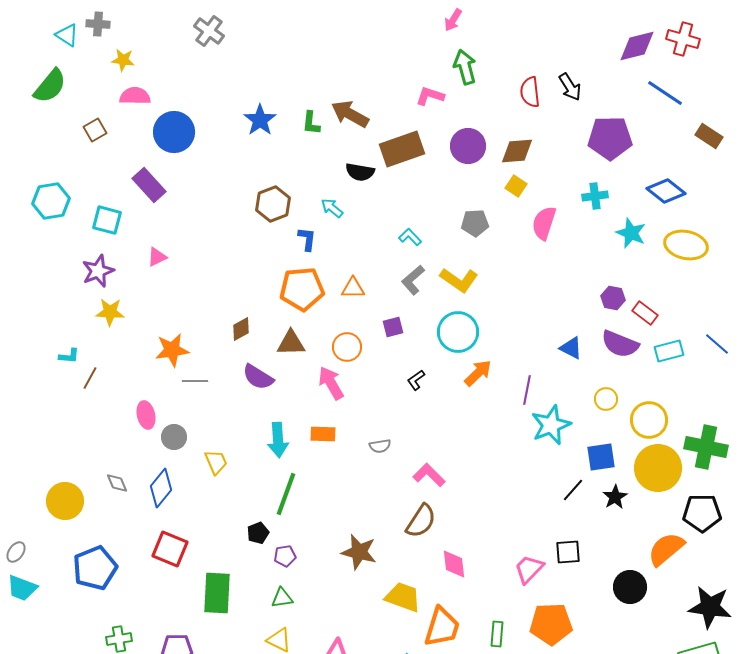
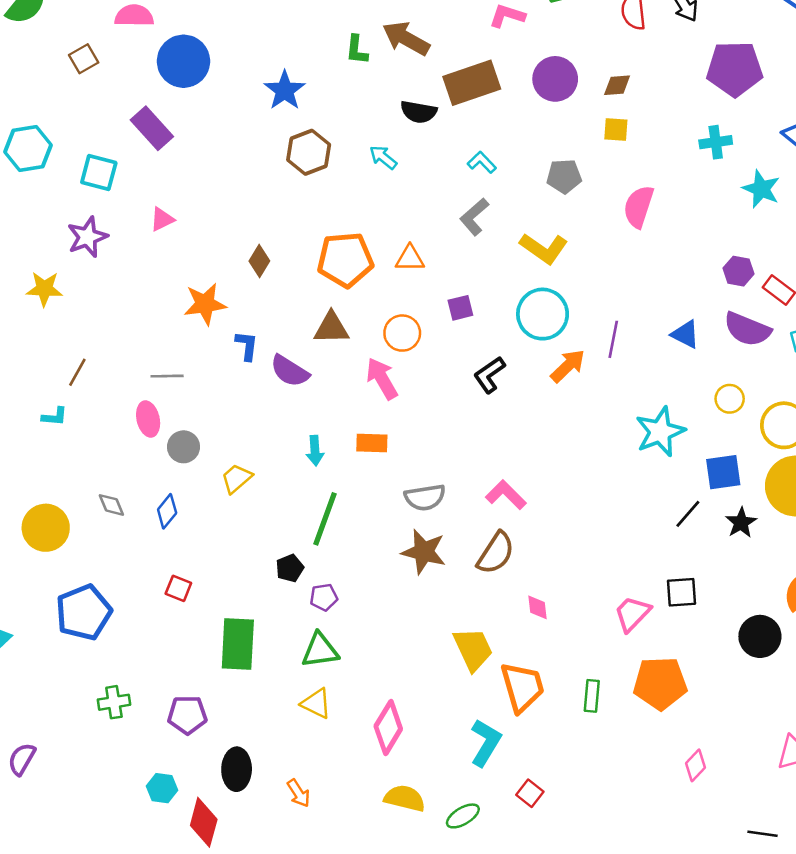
blue star: (260, 120) -> (285, 90), moved
brown diamond: (517, 151) -> (617, 85), size x0.7
yellow square: (516, 186) -> (616, 130), turned -30
pink semicircle: (544, 223) -> (639, 207), moved
cyan L-shape: (410, 237) -> (482, 162), moved
blue L-shape: (307, 239) -> (247, 346), moved
gray L-shape: (413, 280) -> (474, 217), moved
yellow star: (110, 312) -> (44, 289), moved
brown diamond: (241, 329) -> (259, 261), moved, turned -30
orange star: (172, 350) -> (205, 304), moved
cyan L-shape: (69, 356) -> (55, 416), moved
black L-shape: (416, 380) -> (489, 375), size x1.4
gray line: (195, 381) -> (167, 376), moved
purple line: (527, 390) -> (613, 339), moved
cyan arrow: (278, 440) -> (315, 451), size x0.7
gray semicircle: (380, 446) -> (425, 497), moved, size x1.5
yellow trapezoid: (216, 462) -> (237, 478), turned -108
blue diamond: (161, 488) -> (167, 511), size x0.7
red square: (170, 549) -> (178, 588), size x0.6
brown star: (359, 552) -> (424, 552), moved
pink diamond: (454, 564) -> (537, 607), size x0.7
yellow trapezoid: (403, 597) -> (473, 649), turned 45
green triangle: (282, 598) -> (320, 650), size x1.4
orange trapezoid: (442, 627) -> (522, 687), turned -33

